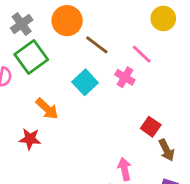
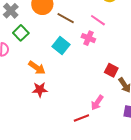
green square: (31, 57) -> (21, 33), size x0.7
red star: (30, 139) -> (40, 90), moved
pink arrow: (125, 169) -> (97, 103), turned -126

